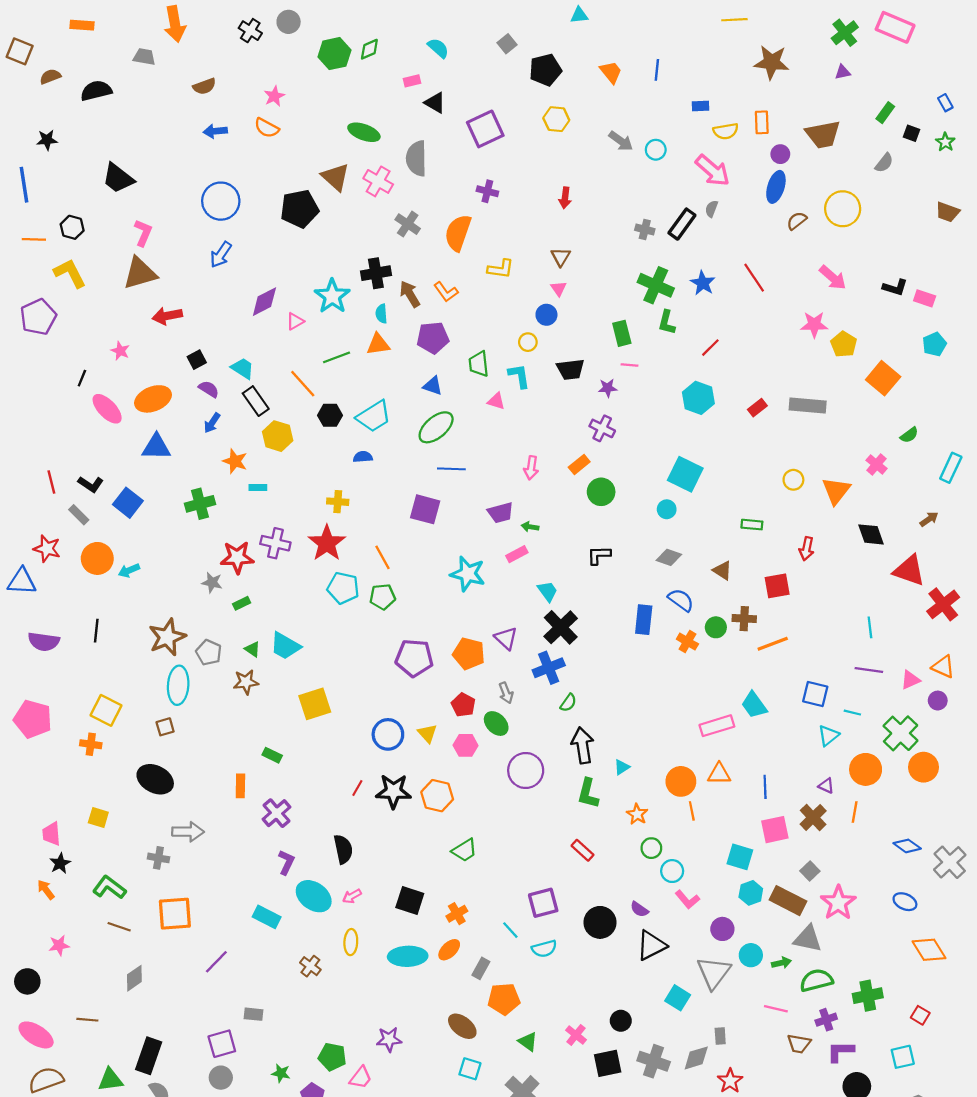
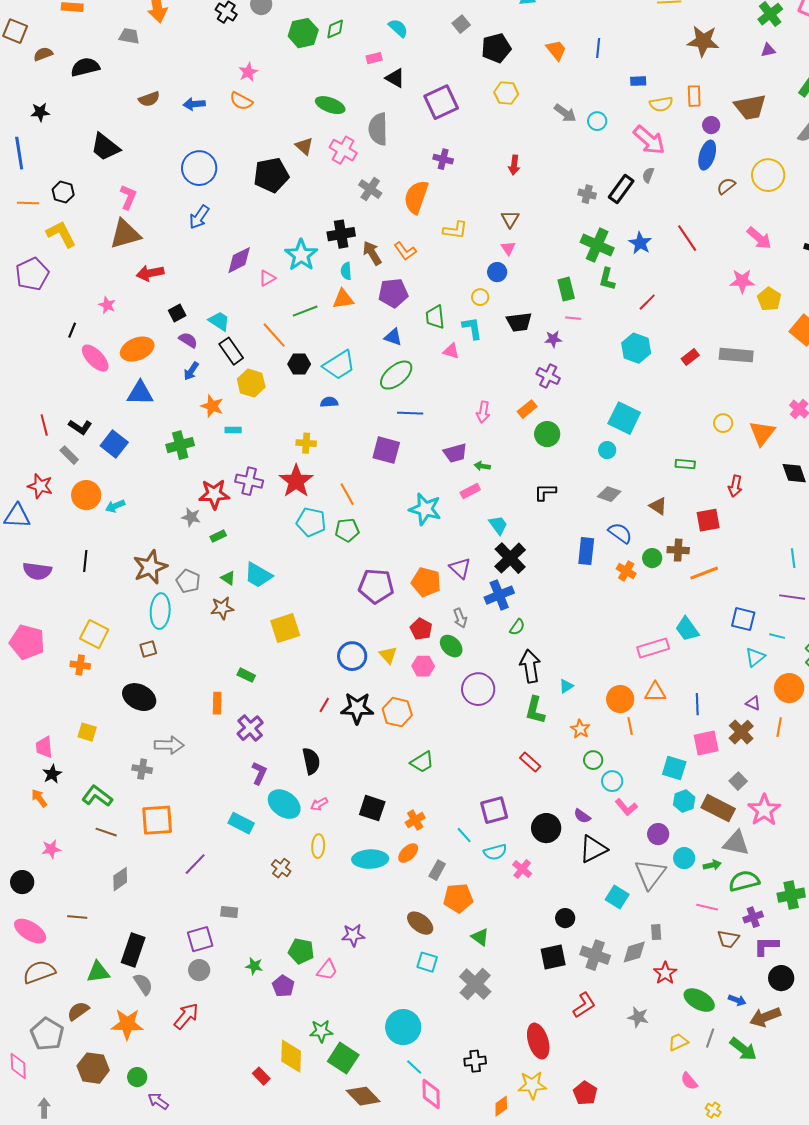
brown semicircle: (204, 86) -> (149, 99), moved
brown triangle: (336, 177) -> (304, 146), size x0.7
pink cross: (576, 1035) -> (522, 869), moved

